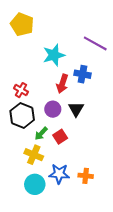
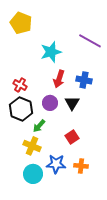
blue cross: (82, 74) -> (84, 80), moved
red square: (60, 137) -> (72, 137), moved

